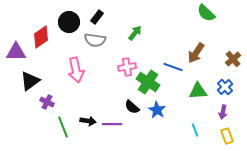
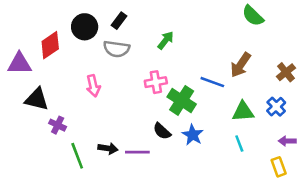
pink arrow: (76, 70) -> (93, 86), size x0.7
black triangle: (30, 81) -> (37, 99), turned 50
purple arrow: (223, 112) -> (287, 141), moved, turned 80
cyan line: (195, 130) -> (239, 143), moved

